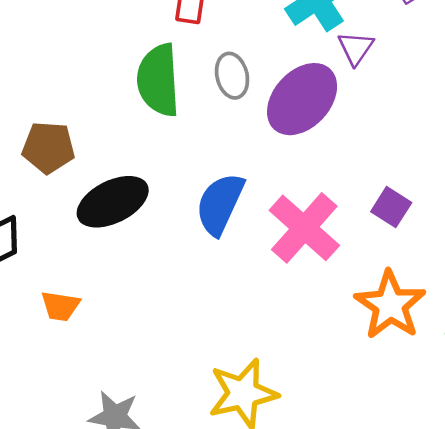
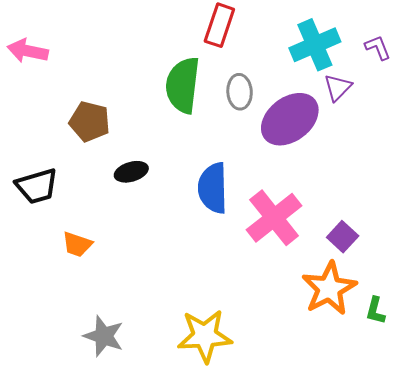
black ellipse: (113, 202) -> (131, 172), size x0.6
blue semicircle: (220, 204) -> (213, 188), turned -36
purple square: (391, 207) -> (343, 237), moved

